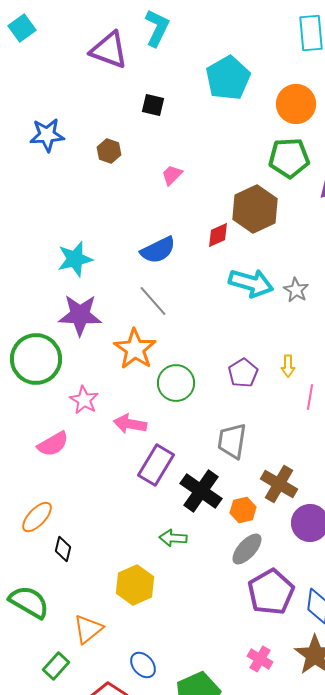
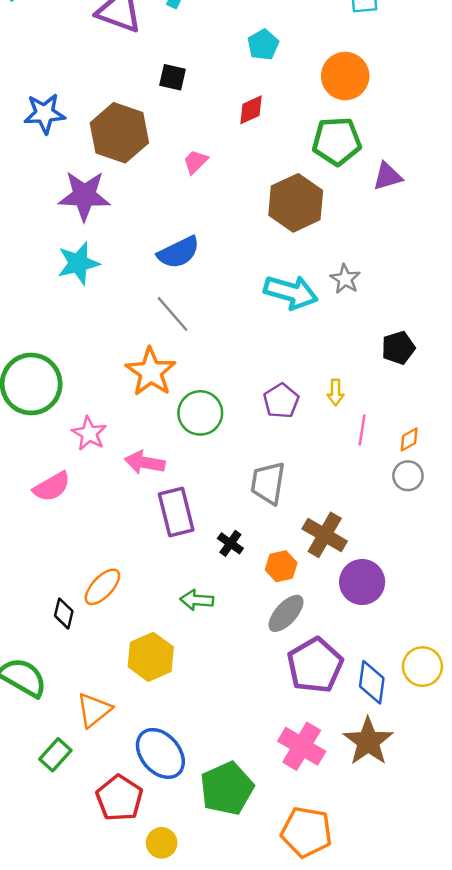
cyan pentagon: (228, 78) -> (263, 45), size x0.6
brown hexagon: (109, 151) -> (119, 133), size x2.0
red diamond: (218, 235) -> (251, 110), moved
gray star: (296, 290) -> (345, 279), moved
purple star: (80, 315) -> (84, 196), moved
purple rectangle: (156, 465) -> (176, 512), turned -45
black cross: (201, 491) -> (230, 543), size x0.5
orange ellipse: (37, 517) -> (102, 587), moved
pink cross: (260, 659) -> (302, 746), size x1.5
blue ellipse: (143, 665) -> (160, 753), size x1.6

